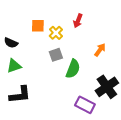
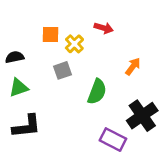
red arrow: (78, 21) -> (104, 28), turned -96
black semicircle: (11, 43) -> (15, 57), turned 144
gray square: (56, 55) -> (62, 70), moved

